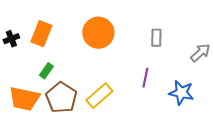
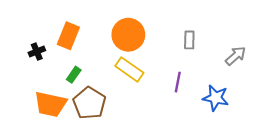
black cross: (11, 39) -> (37, 52), moved
yellow rectangle: (99, 96) -> (129, 69), moved, turned 76

